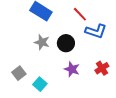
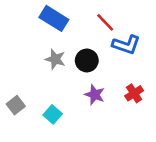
gray square: (19, 73) -> (16, 105), moved

